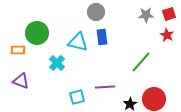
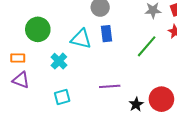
orange rectangle: (18, 50) -> (18, 58), moved
green line: (141, 62) -> (147, 46), moved
cyan square: (77, 97) -> (62, 97), moved

